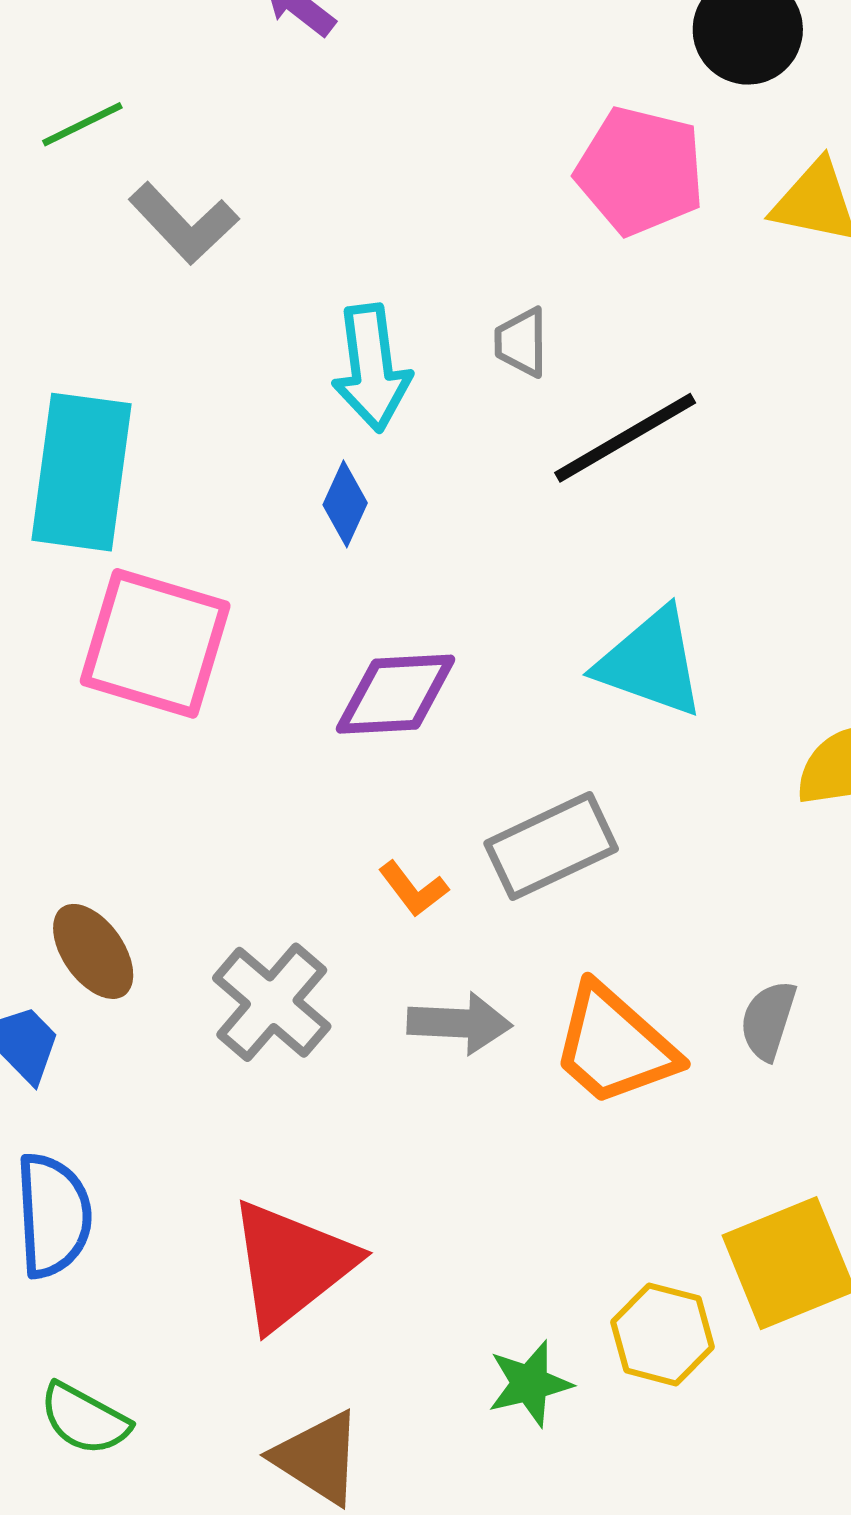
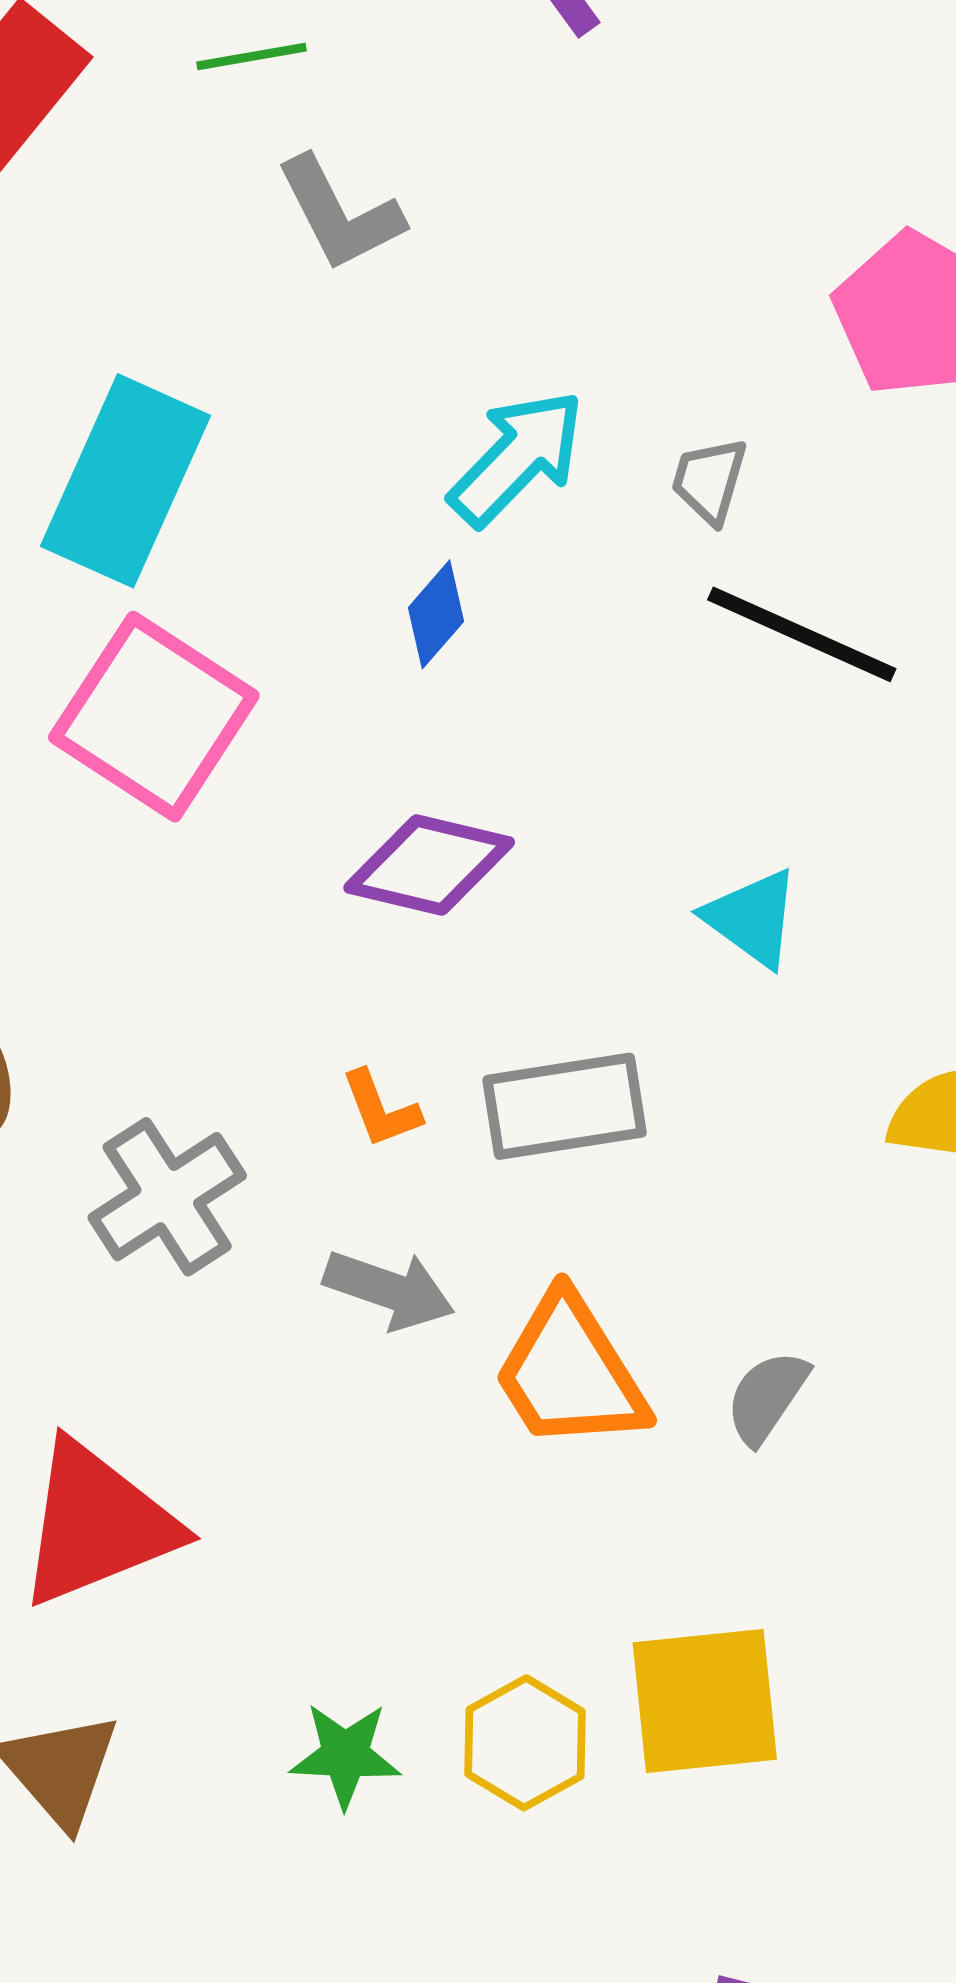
cyan arrow: (371, 368) -> (517, 458), turned -145
black line: (625, 438) -> (802, 634), turned 38
cyan triangle: (651, 663) -> (752, 918), size x0.7

